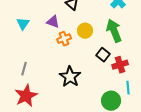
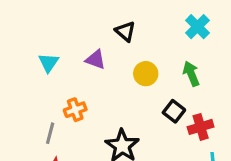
green arrow: (114, 31) -> (191, 74), size x0.7
orange cross: (64, 39) -> (75, 110), moved

